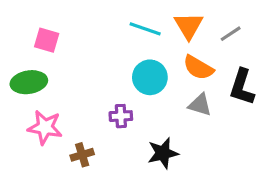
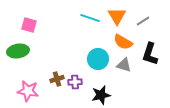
cyan circle: (150, 77) -> (98, 59), moved
purple cross: (121, 116) -> (75, 82), moved
pink star: (45, 127) -> (28, 91), moved
brown cross: (82, 155) -> (57, 79), moved

